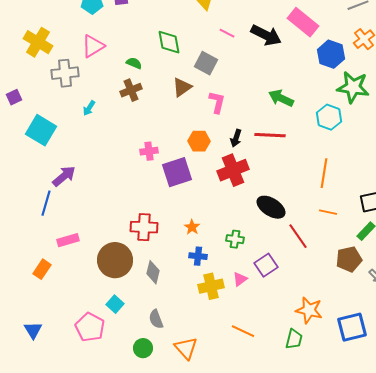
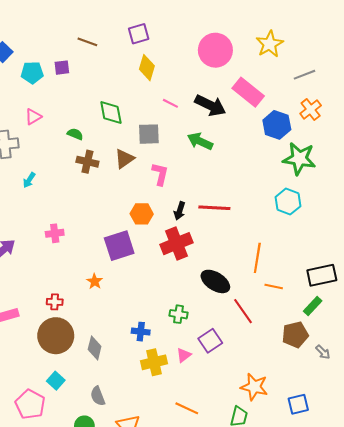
pink triangle: (93, 46) -> (33, 117), size x0.7
gray square: (206, 63) -> (149, 134), turned -30
brown cross: (131, 90) -> (87, 162), moved, turned 35
green arrow: (281, 98) -> (200, 141), moved
cyan hexagon: (329, 117) -> (288, 202), moved
pink cross: (149, 151) -> (55, 233), moved
orange line: (324, 173) -> (257, 258), moved
red cross: (144, 227) -> (55, 302), moved, size x0.6
orange star: (192, 227) -> (95, 281), moved
blue square: (352, 327) -> (298, 404), size x0.7

